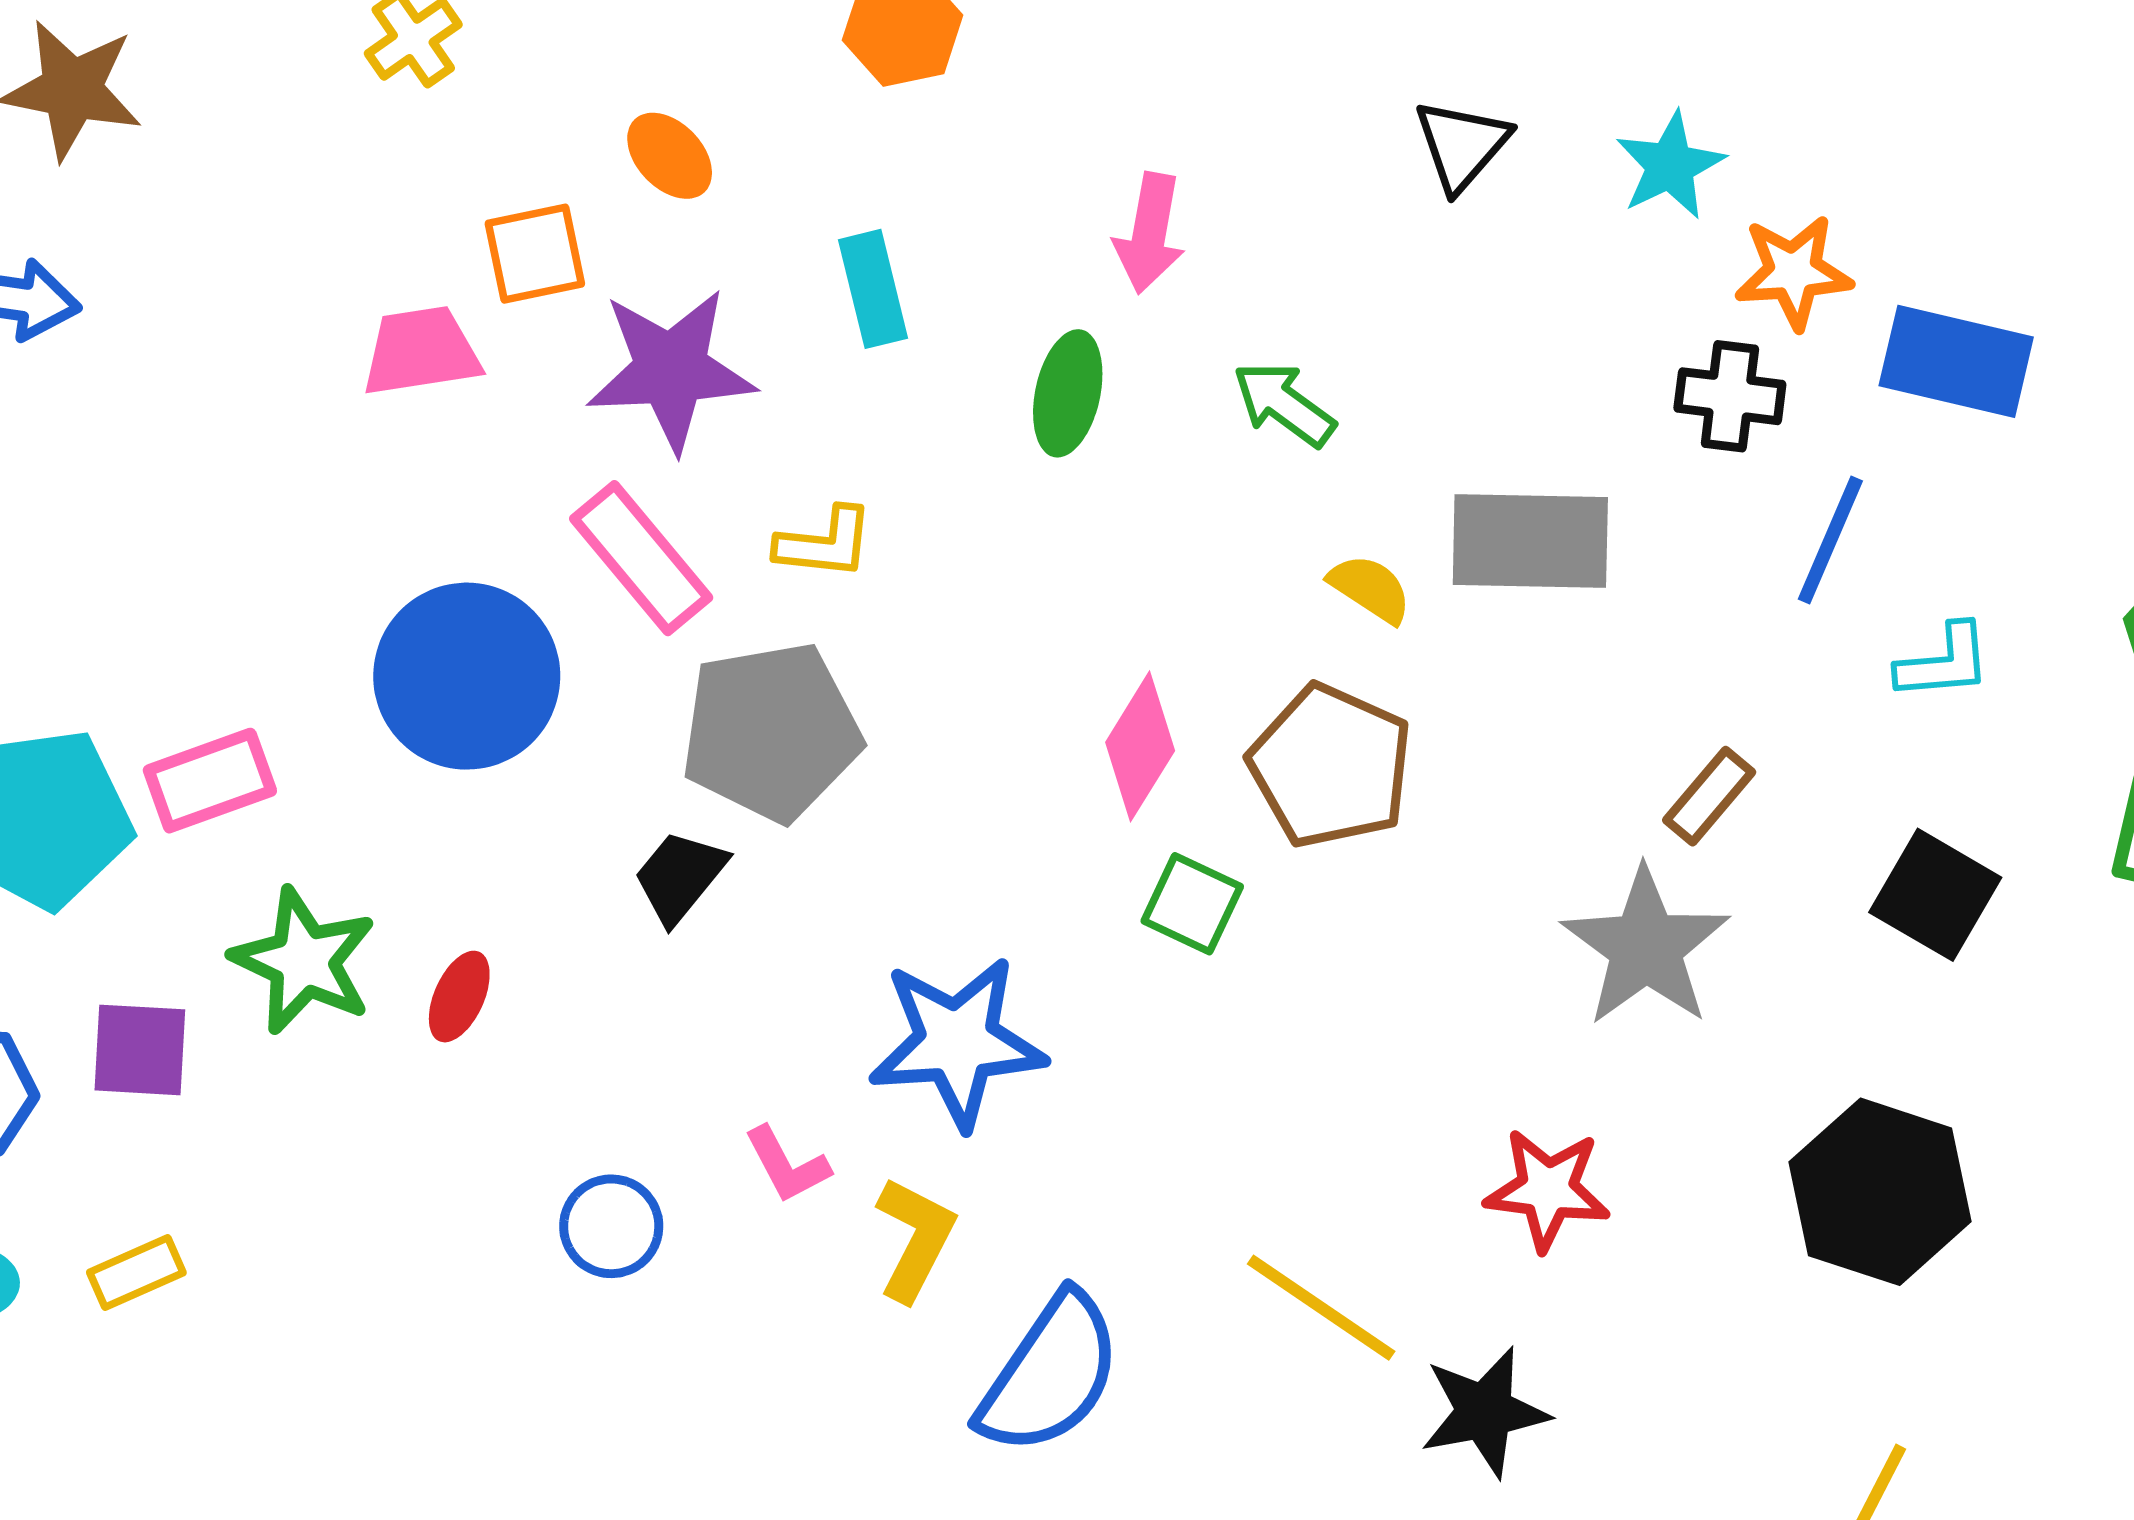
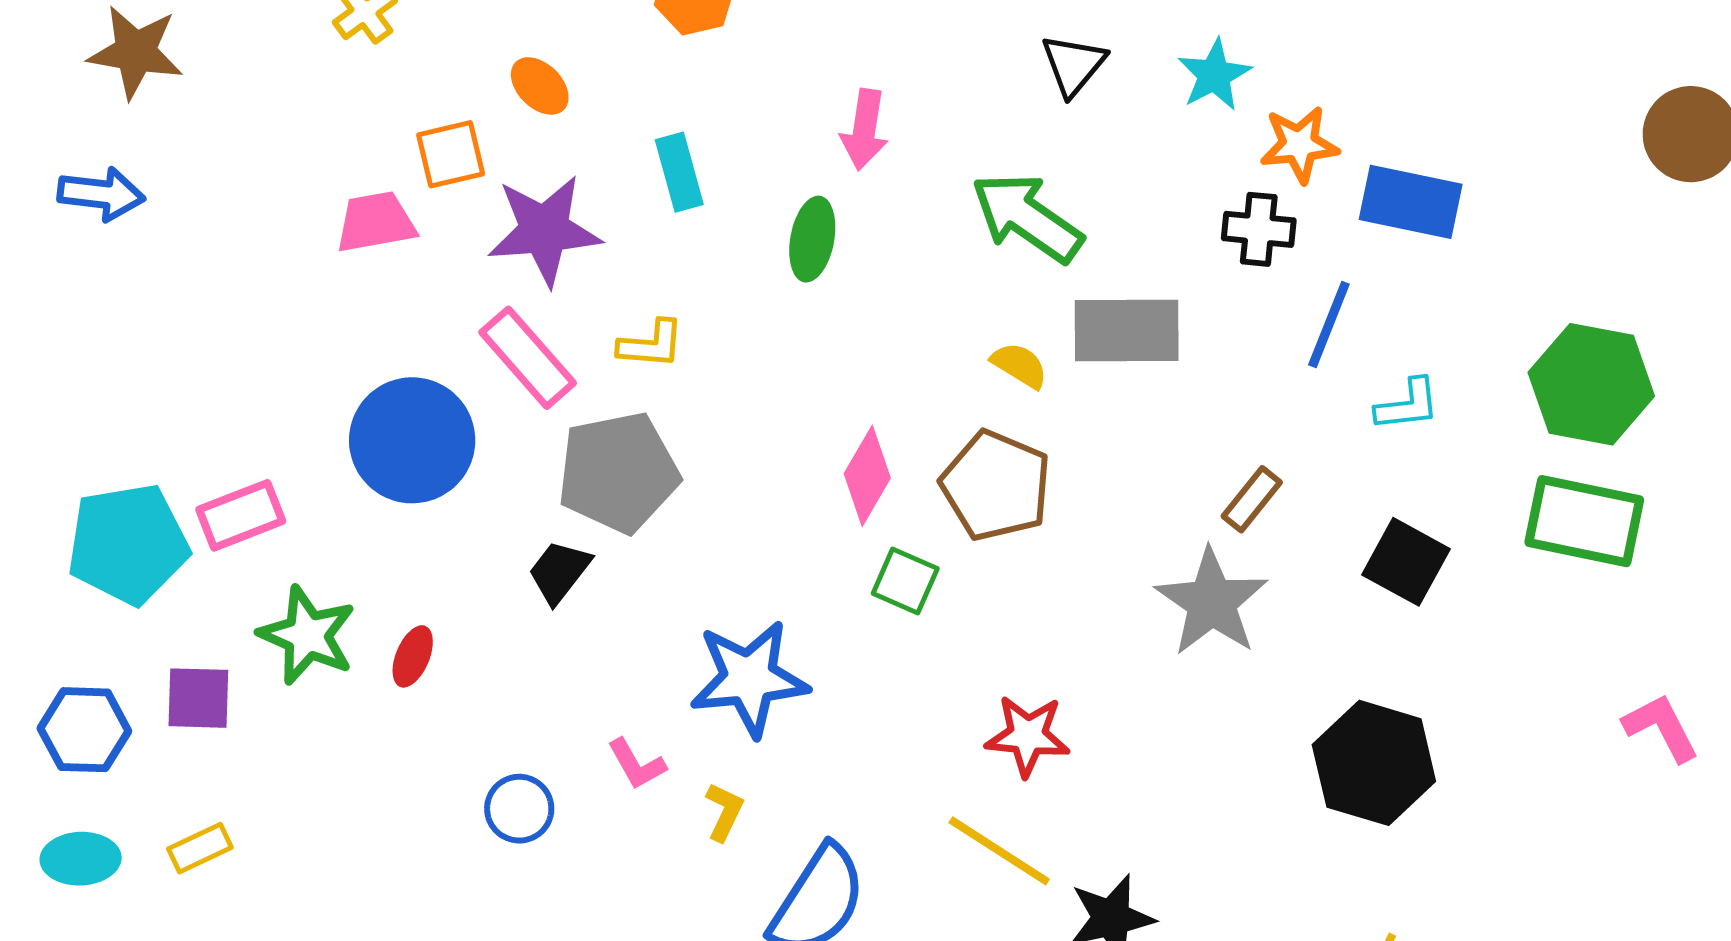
green arrow: (1284, 404) -> (1027, 217), moved, size x1.6
red star: (1547, 1190) -> (1028, 736), moved
yellow L-shape: (915, 1239) -> (724, 812), size x0.7

